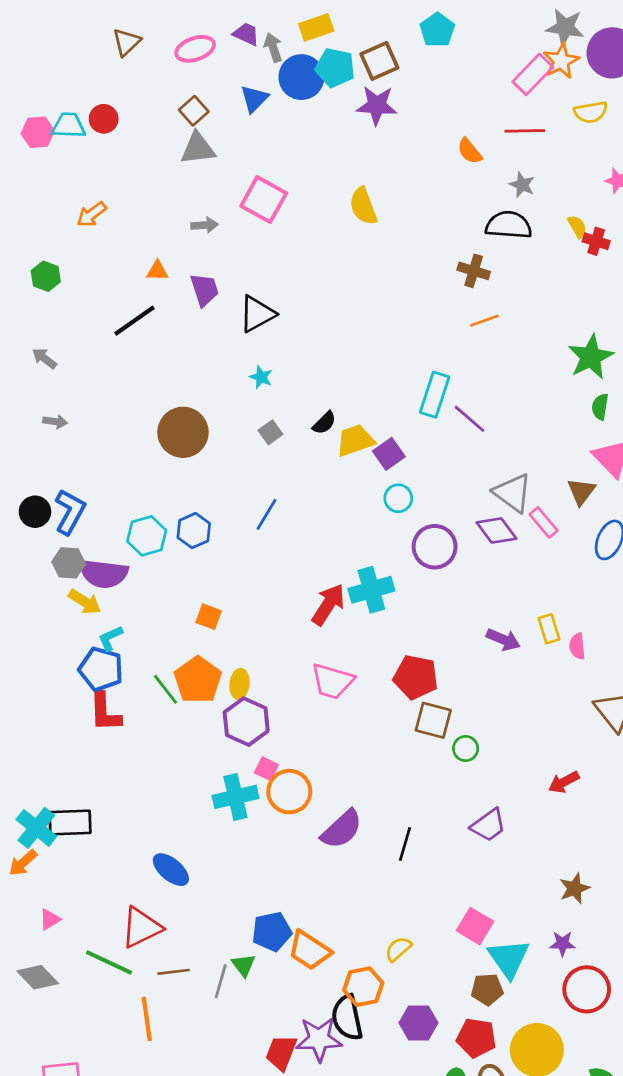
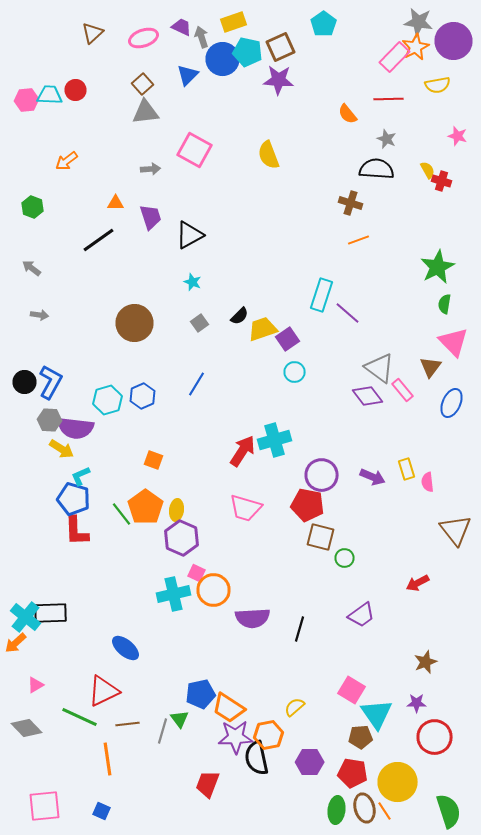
purple circle: (435, 547) -> (322, 475), moved
purple semicircle: (342, 829) -> (252, 618), turned 40
purple star: (319, 1039) -> (236, 737), moved

